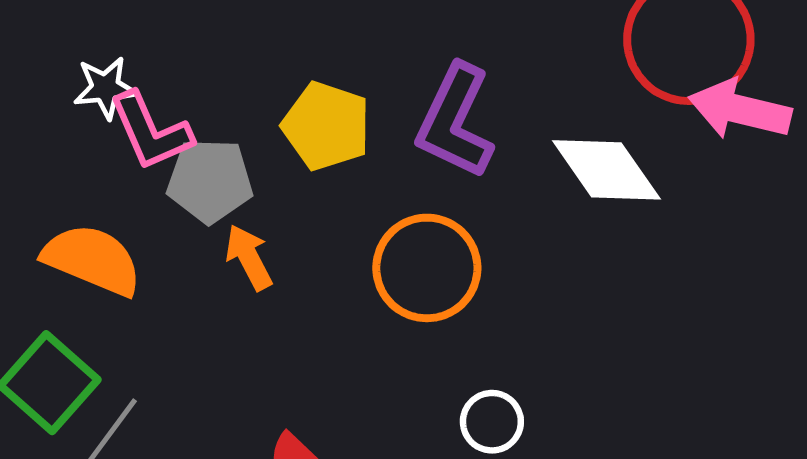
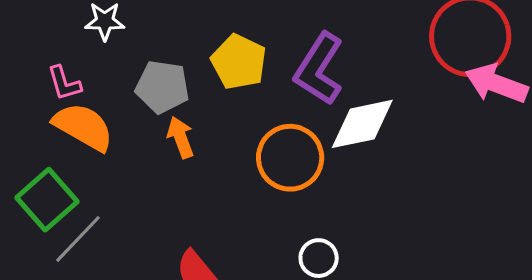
pink L-shape: (151, 131) -> (64, 83), moved, size x0.7
white diamond: (606, 170) -> (362, 124), moved, turned -74

